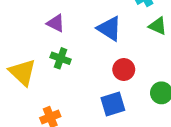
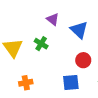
purple triangle: (56, 23) -> (53, 19), moved

